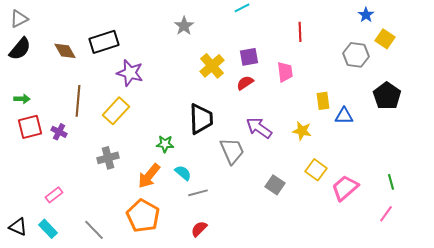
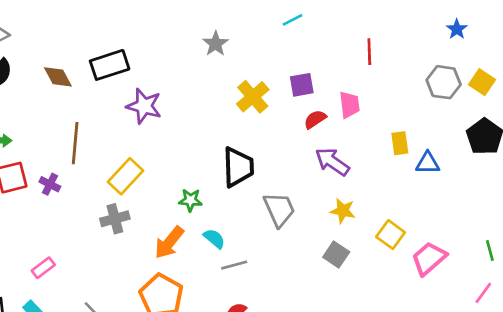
yellow square: (385, 39) -> (482, 82), moved
red semicircle: (245, 83) -> (315, 119), moved
yellow rectangle: (116, 111) -> (125, 176), moved
purple arrow: (259, 128) -> (332, 162), moved
yellow star: (302, 131) -> (343, 211), moved

